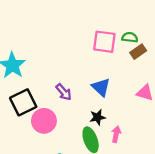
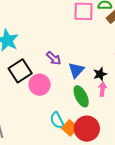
blue triangle: (101, 87) -> (76, 70), moved, turned 36
black star: (98, 117) -> (100, 74), moved

